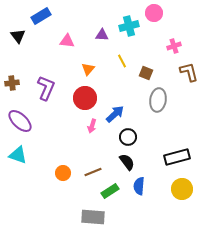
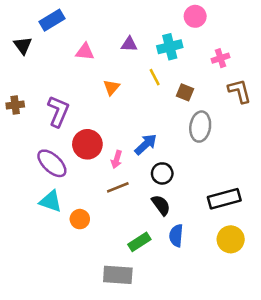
cyan cross: (129, 26) -> (170, 47), moved
red circle: (85, 98) -> (87, 144), moved
purple ellipse: (20, 121) -> (52, 163), moved
cyan triangle: (18, 155) -> (51, 201), moved
brown line: (93, 172) -> (118, 187), moved

